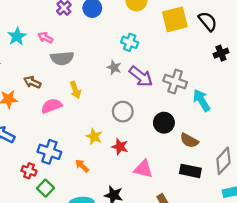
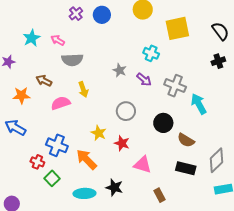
black semicircle: (208, 21) -> (220, 31), moved
cyan cross: (130, 42) -> (151, 53), moved
purple arrow: (141, 76) -> (144, 80), size x0.7
orange arrow: (82, 166) -> (86, 159), size x1.6

